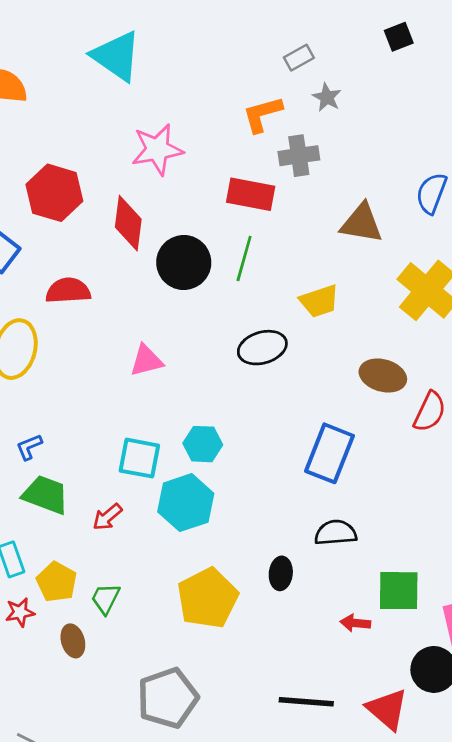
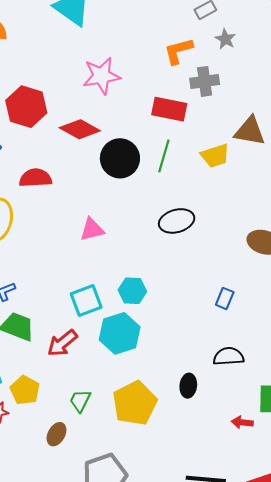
red diamond: (128, 223) -> (80, 129), turned -69
yellow trapezoid: (319, 301) -> (215, 156), moved
blue rectangle: (329, 453) -> (225, 298), size x0.5
cyan square: (139, 458) -> (86, 301), turned -32
red arrow: (107, 517) -> (62, 343), size x1.4
green trapezoid: (105, 599) -> (80, 401), moved
brown ellipse: (73, 641) -> (56, 434), moved, turned 45

